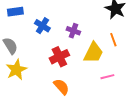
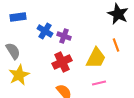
purple cross: (73, 31) -> (64, 36), moved
pink line: (107, 77) -> (99, 83), moved

